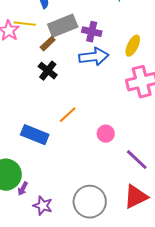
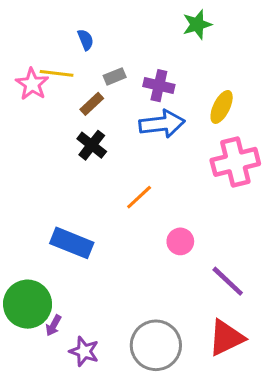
gray rectangle: (63, 26) -> (115, 76), size x0.5
orange line: (68, 115) -> (139, 197), moved

